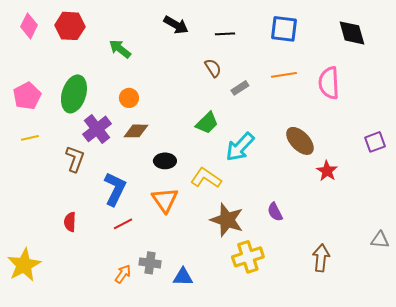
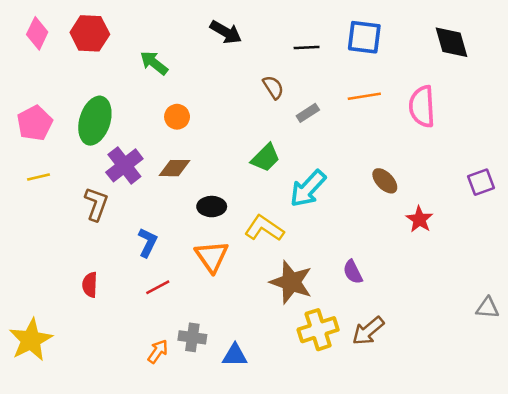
black line: (225, 34) -> (307, 47), moved
orange circle: (129, 98) -> (177, 117), moved
brown ellipse: (300, 141) -> (385, 181), size x0.7
blue L-shape: (115, 189) -> (148, 242), size x0.7
brown arrow: (321, 258) -> (368, 331), moved, turned -136

